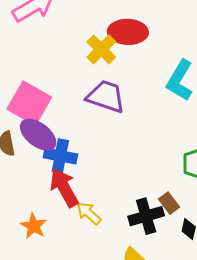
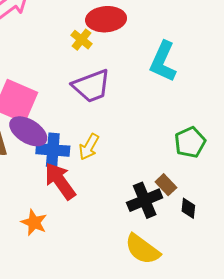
yellow cross: (101, 49) -> (82, 40), size x0.7
purple trapezoid: (106, 97) -> (91, 86), turned 147
yellow arrow: (89, 213) -> (89, 147), moved, turned -96

